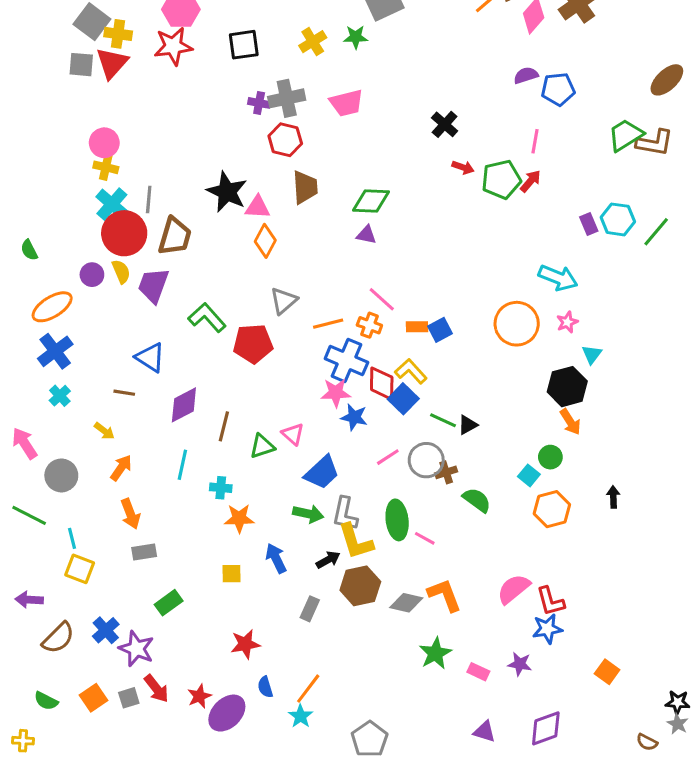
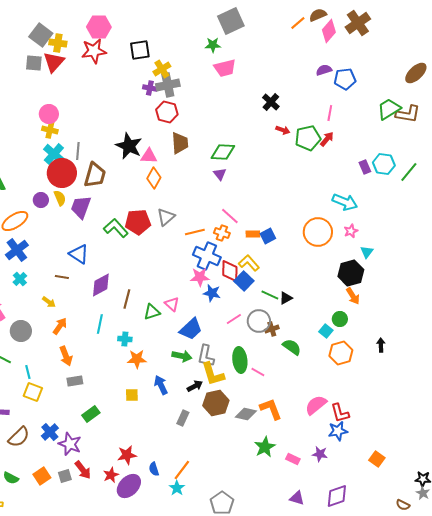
yellow cross: (313, 42) -> (162, 69), moved
pink trapezoid: (346, 103) -> (225, 68), moved
purple triangle: (366, 235) -> (220, 174), turned 40
red pentagon: (253, 344) -> (138, 222), moved
red star: (245, 644) -> (127, 455), moved

